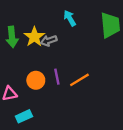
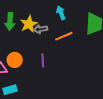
orange circle: (36, 80) -> (15, 60), moved
orange line: (79, 80) -> (64, 36), moved

